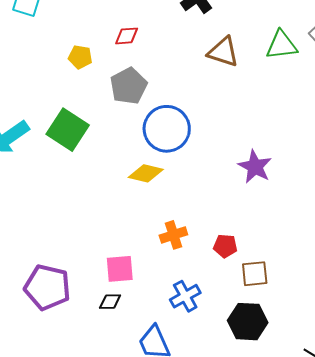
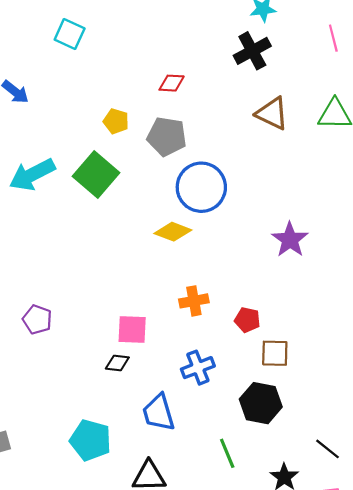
yellow pentagon: (80, 57) -> (116, 121), moved
gray pentagon: (129, 86) -> (167, 136), turned 30
purple pentagon: (47, 287) -> (37, 319), moved, size x0.6

